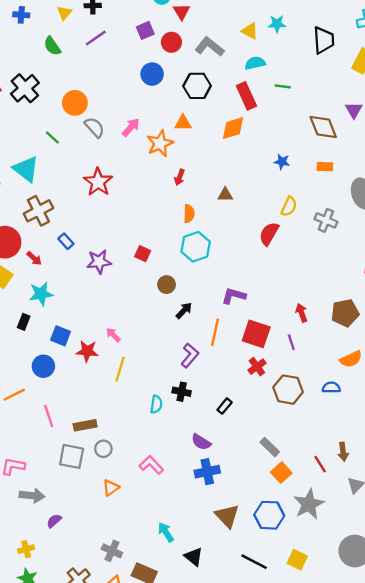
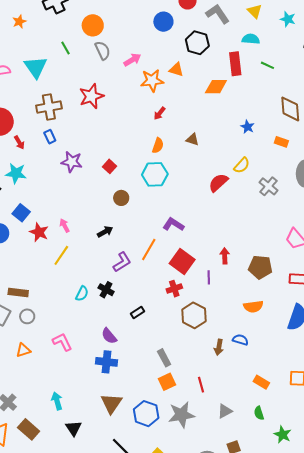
cyan star: (277, 24) -> (288, 19), moved
brown cross: (38, 211) -> (49, 107), moved
black arrow: (184, 310) -> (105, 232), moved
blue semicircle: (331, 387) -> (240, 340), moved
brown arrow: (343, 452) -> (219, 347), moved

